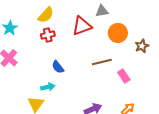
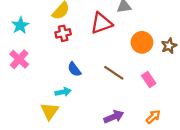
orange circle: (118, 33) -> (142, 42), moved
brown line: (102, 62) -> (114, 73), moved, turned 48

